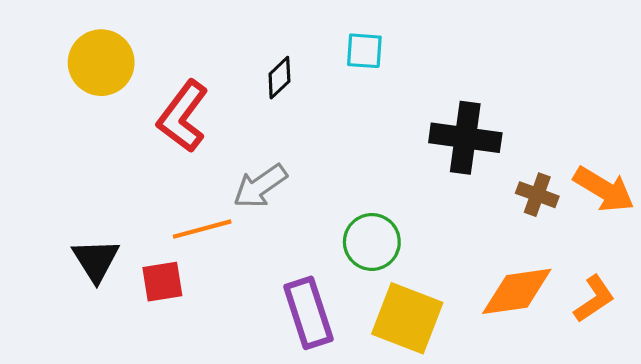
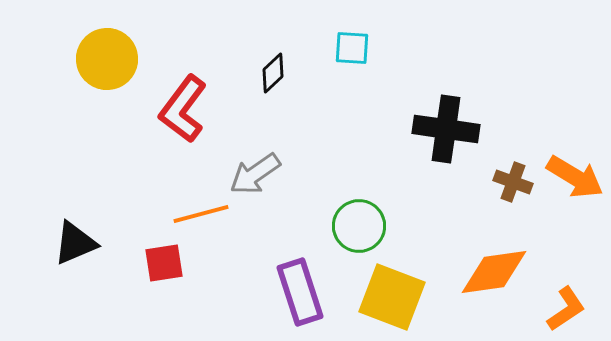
black triangle: (96, 260) -> (75, 243), moved, turned 39
orange L-shape: (594, 299) -> (566, 309), moved

